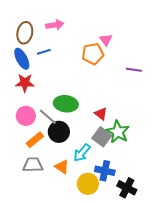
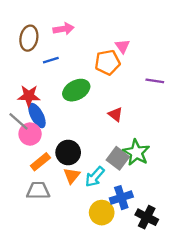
blue ellipse: (22, 59) -> (37, 116), moved
green ellipse: (66, 104) -> (76, 90), moved, turned -35
red triangle: (101, 114) -> (116, 114), moved
gray line: (48, 117) -> (18, 121), moved
orange triangle: (62, 167) -> (72, 176), moved, turned 35
blue cross: (105, 171) -> (121, 198), turned -30

